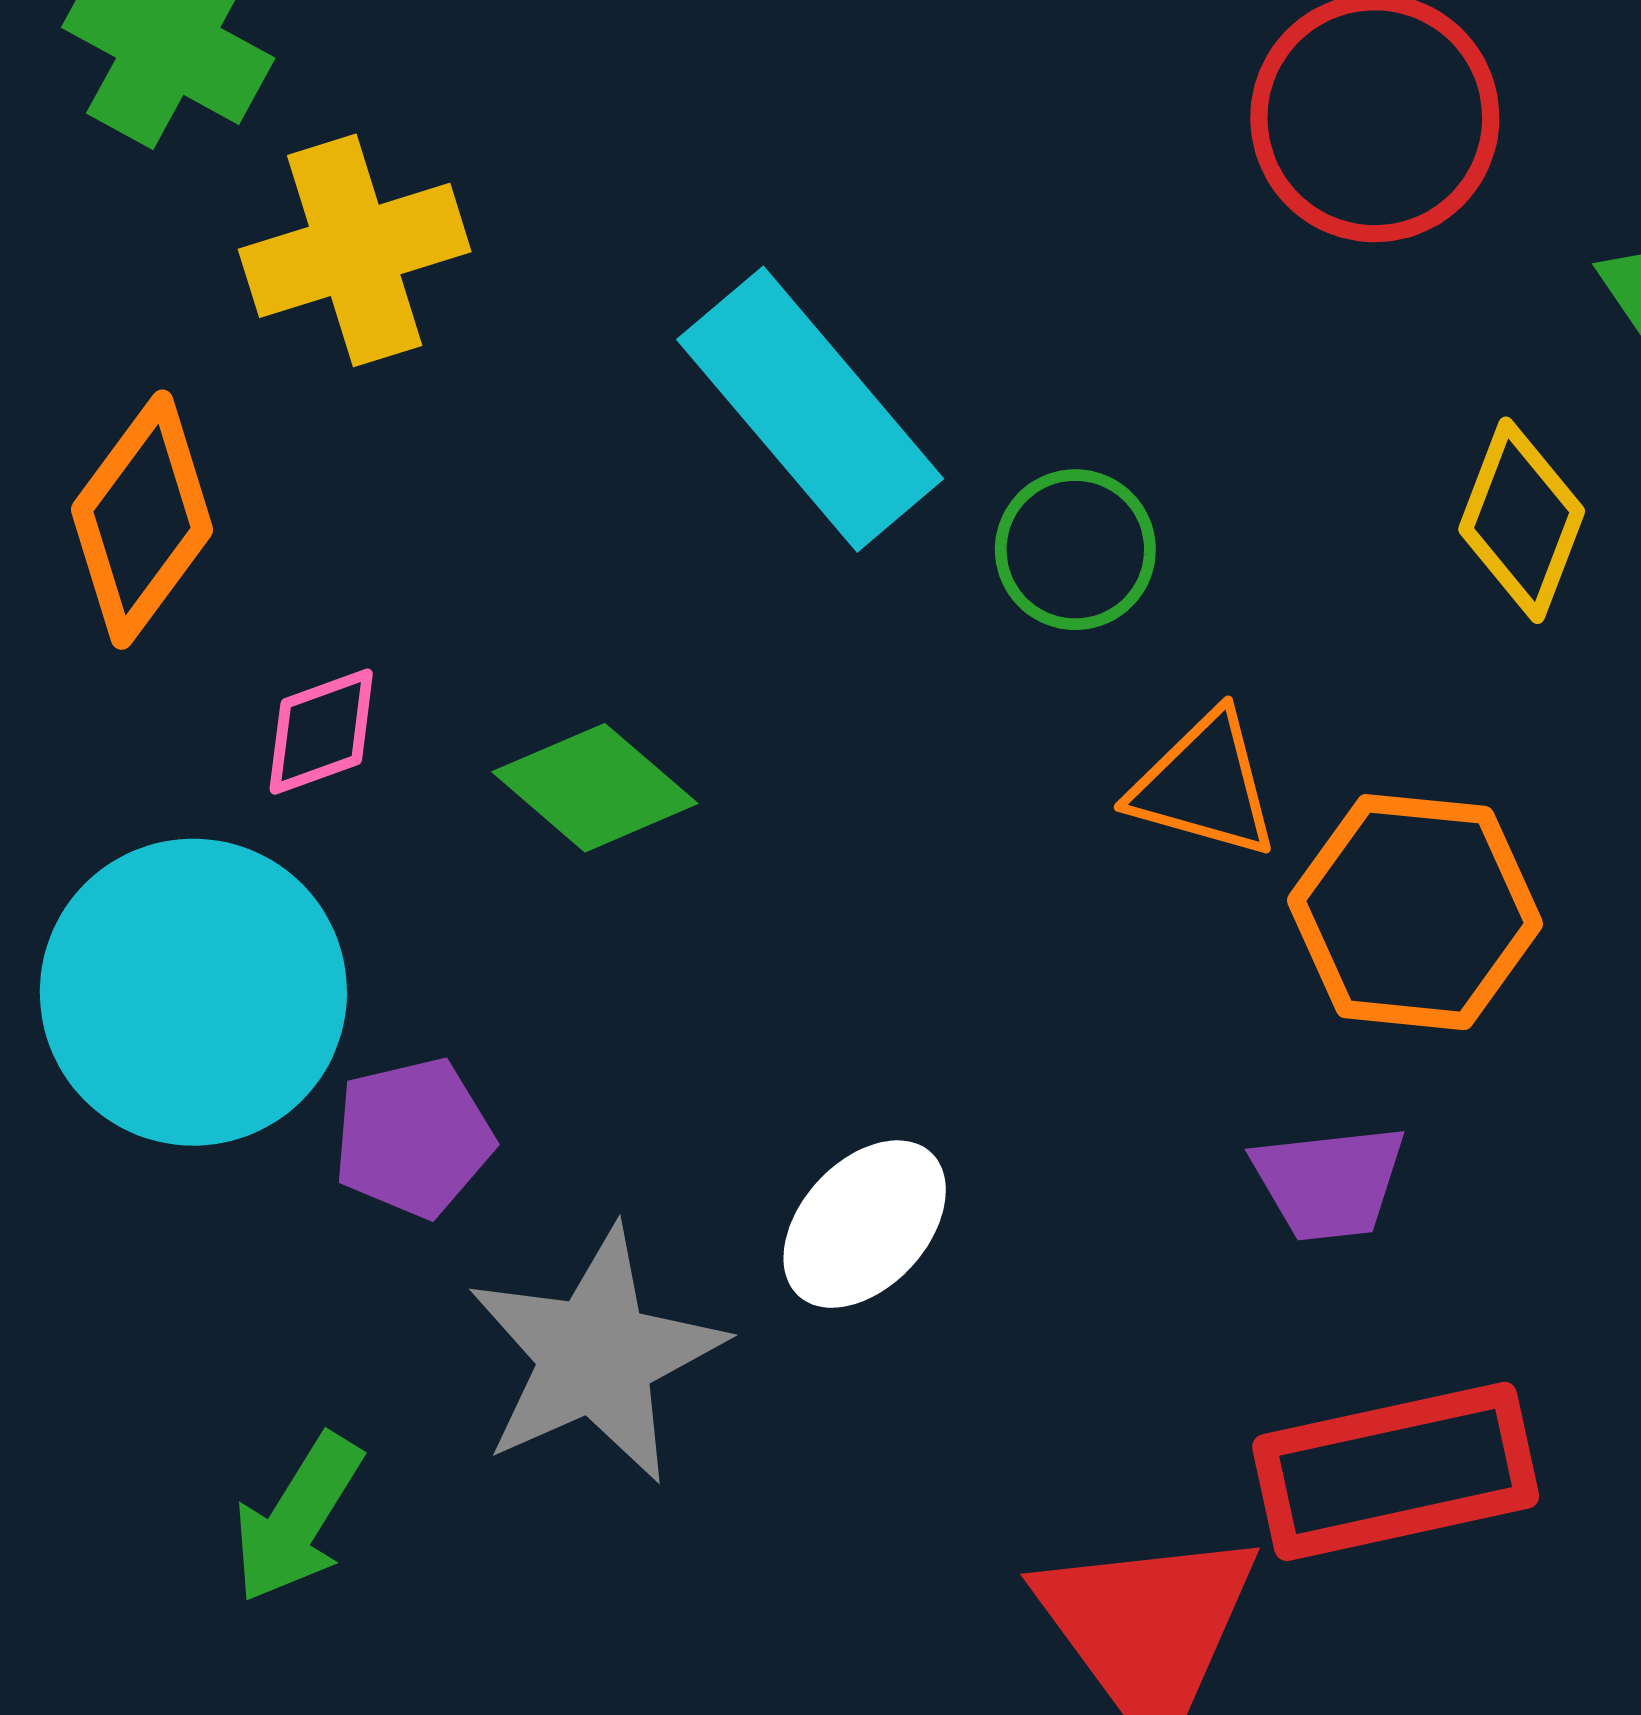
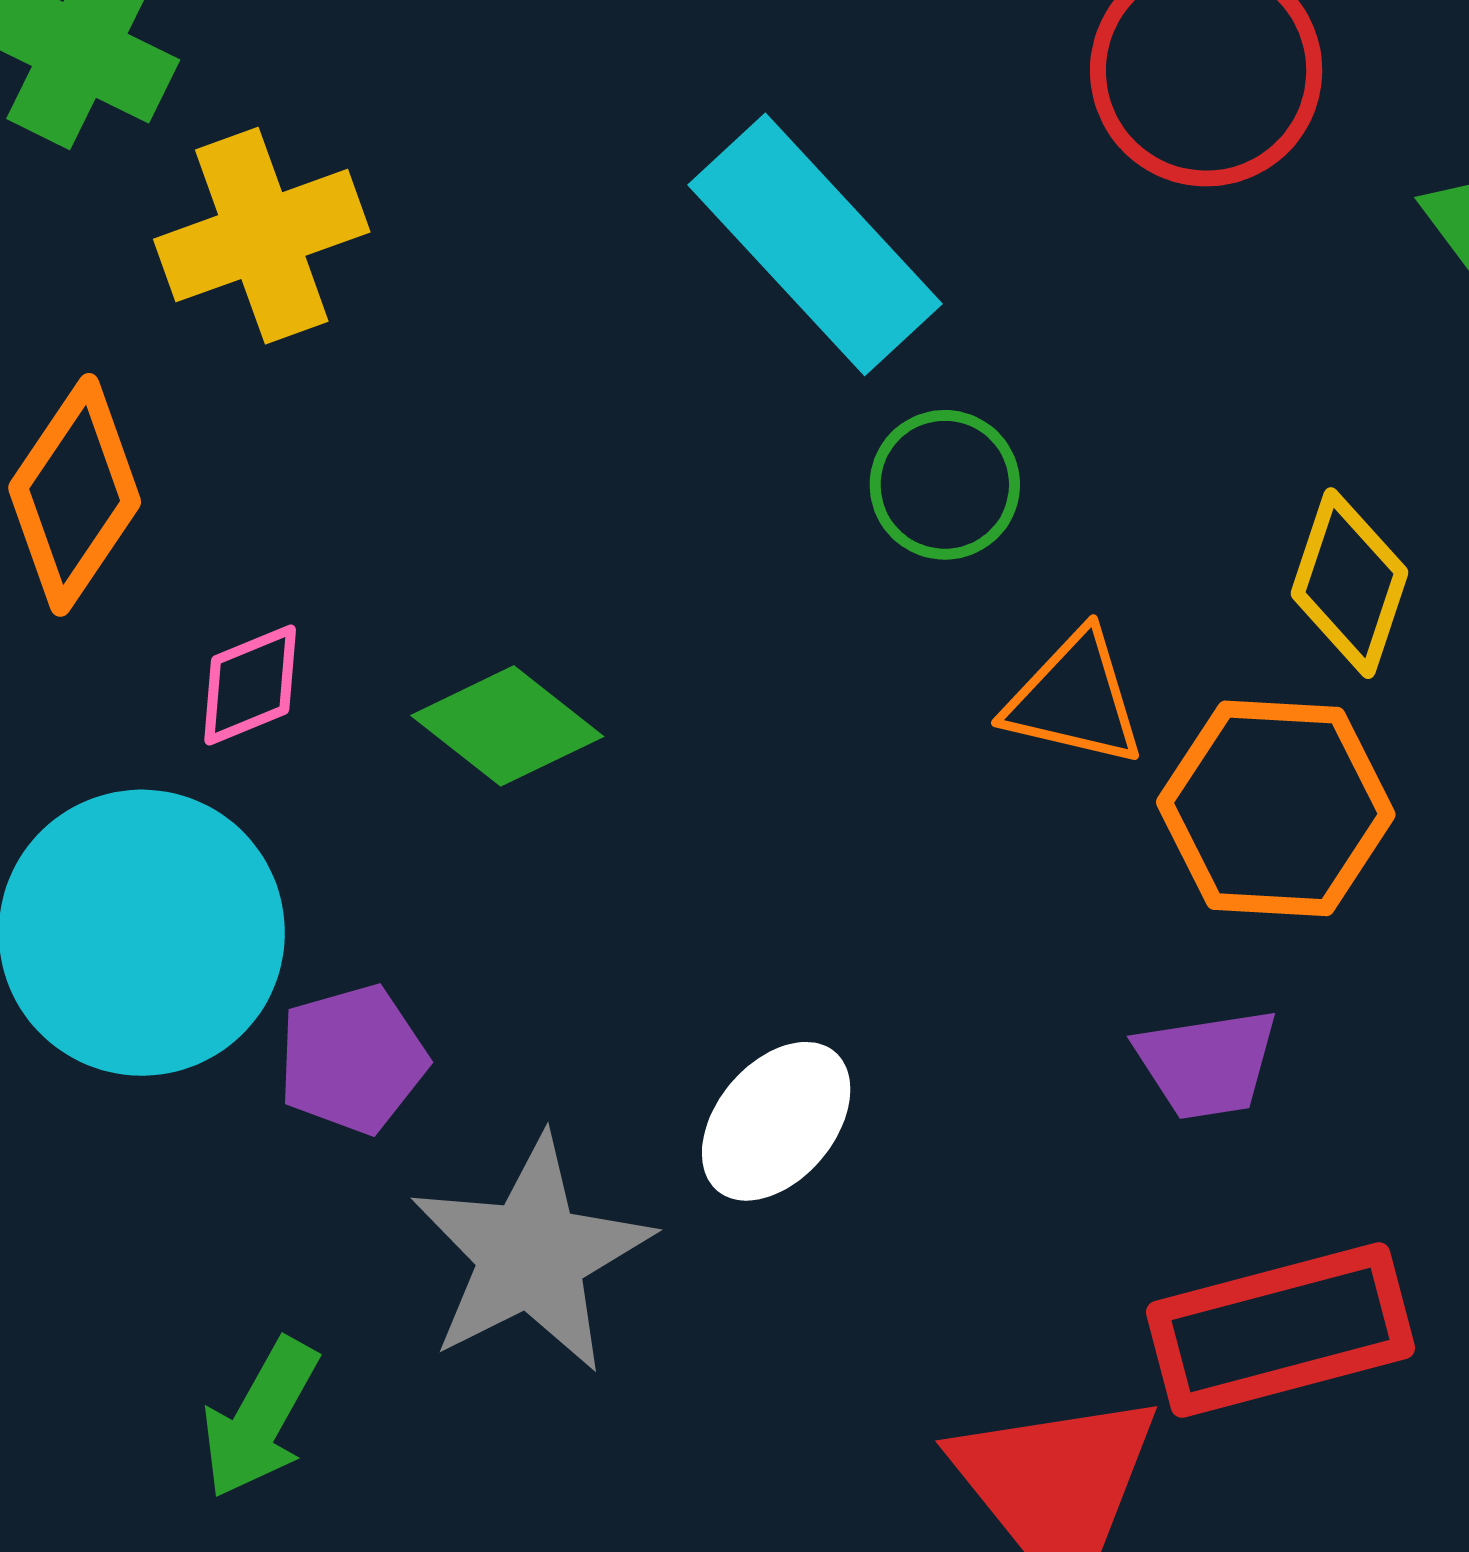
cyan rectangle: (810, 409) -> (815, 244), moved
yellow diamond: (1522, 520) -> (1350, 583), moved

